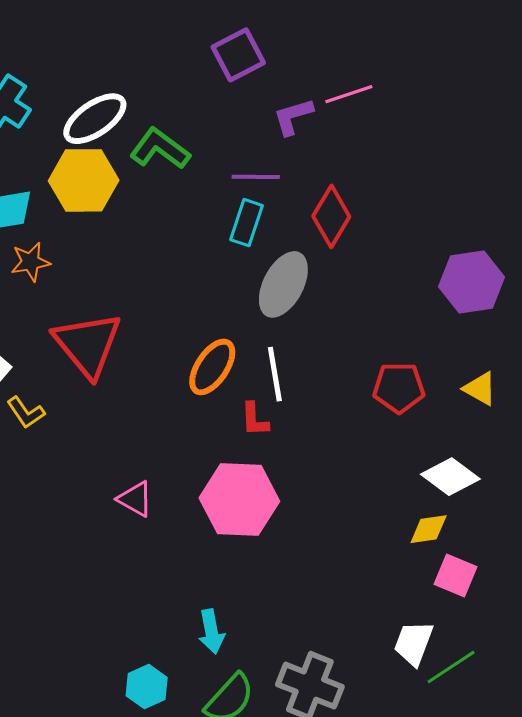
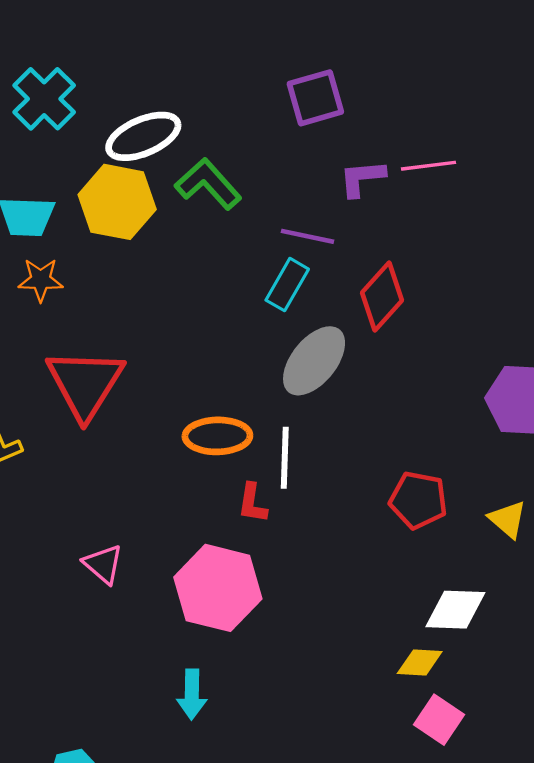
orange ellipse: (212, 367) -> (217, 436), turned 44
white diamond: (450, 477) -> (455, 610), turned -46
cyan arrow: (211, 631) -> (192, 694), moved

